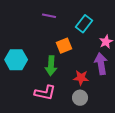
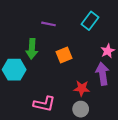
cyan rectangle: (84, 24) -> (90, 21), moved
green arrow: (51, 66) -> (32, 49), moved

